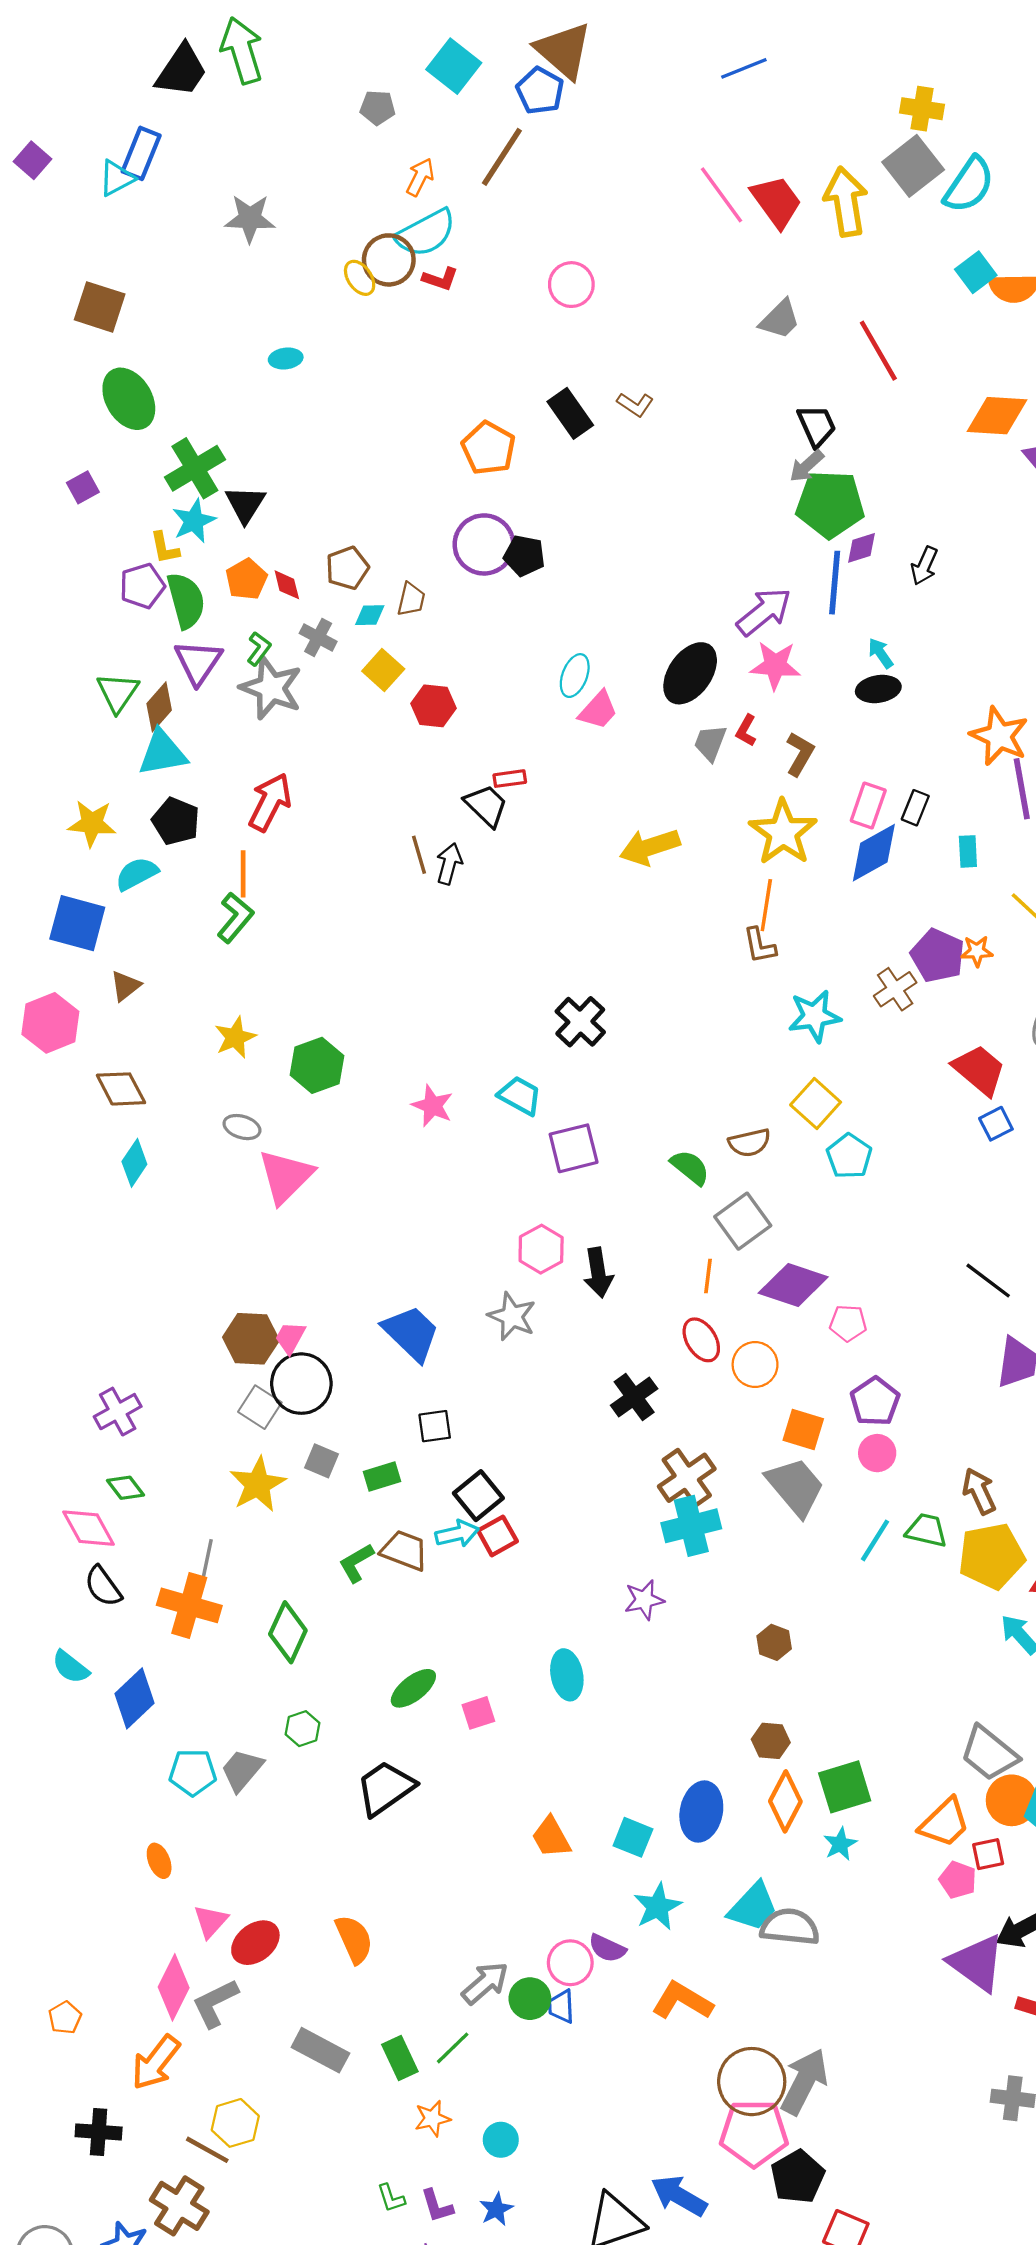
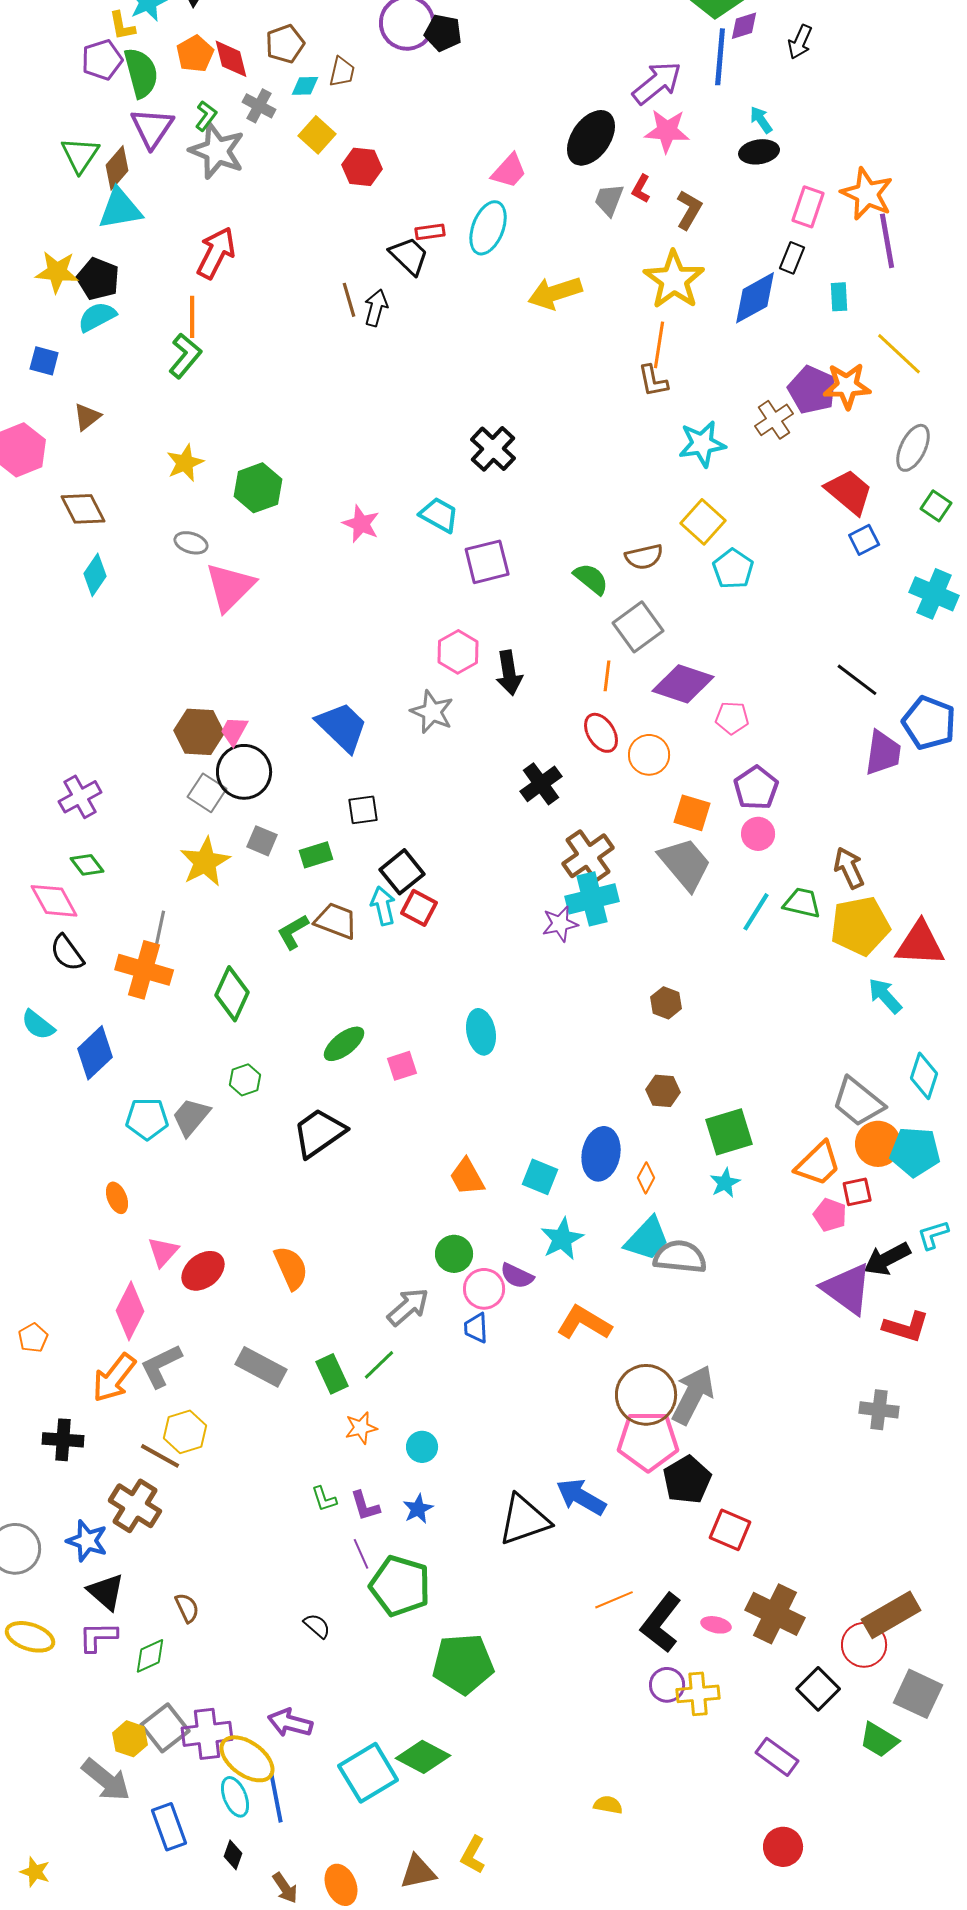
red diamond: (287, 585) -> (231, 59), size x1.4
cyan ellipse: (575, 676) -> (488, 228), moved, size x1.4
pink rectangle: (868, 805) -> (808, 207), moved
black pentagon: (176, 821) -> (98, 279), moved
blue square: (77, 923) -> (44, 361), size x0.6
orange star: (977, 951) -> (847, 386), size x1.6
cyan arrow: (457, 1534) -> (383, 906), turned -90
red square: (497, 1536) -> (419, 908), turned -33
purple star: (644, 1600) -> (560, 924), moved
orange diamond: (785, 1801) -> (646, 1178), moved, size x0.6
green circle: (530, 1999) -> (454, 1254), moved
gray L-shape: (215, 2003) -> (161, 1366), moved

